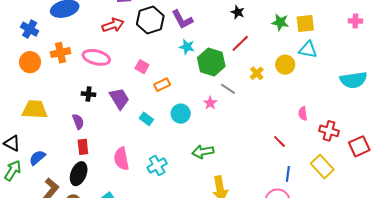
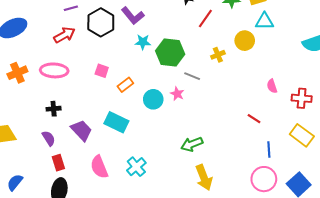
red line: (240, 43) -> (205, 18), moved
yellow cross: (257, 73) -> (218, 55), turned 32
purple trapezoid: (119, 99) -> (81, 130), moved
cyan circle: (181, 114) -> (153, 99), moved
cyan rectangle: (146, 119) -> (116, 122), size x1.6
green arrow: (203, 152) -> (192, 144), moved

